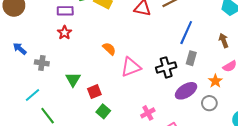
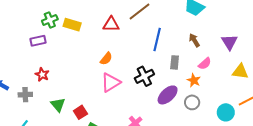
red star: (64, 33) -> (42, 75), moved
orange semicircle: (109, 49) -> (106, 59), moved, turned 96
gray rectangle: (191, 58) -> (175, 62), moved

